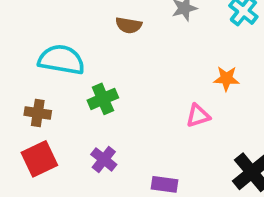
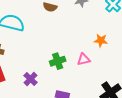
green cross: (103, 99) -> (58, 61), moved

